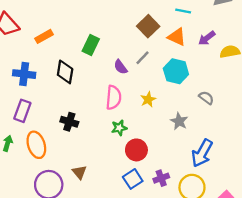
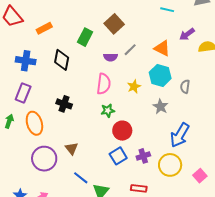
brown square: (148, 26) -> (114, 24), moved
orange triangle: (177, 37) -> (162, 48), moved
purple semicircle: (121, 67) -> (111, 57), turned -56
cyan hexagon: (176, 71) -> (160, 75), moved
gray semicircle: (206, 98) -> (185, 87), turned -120

